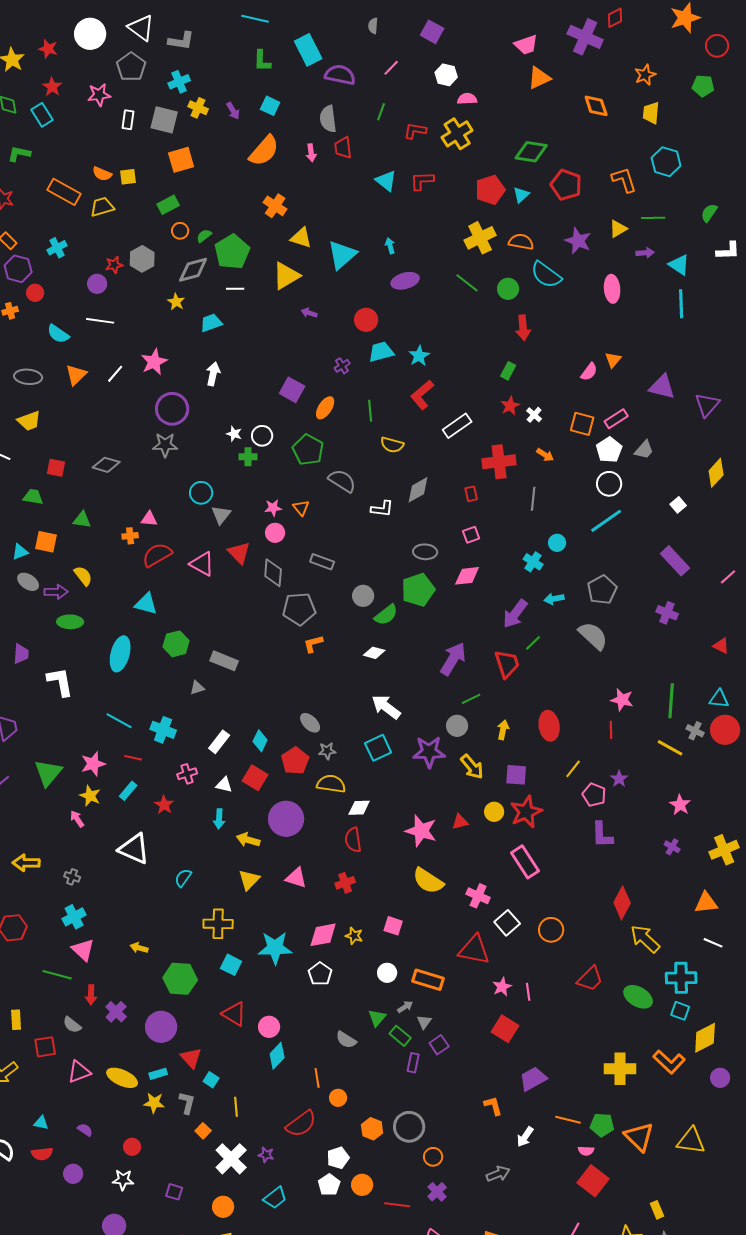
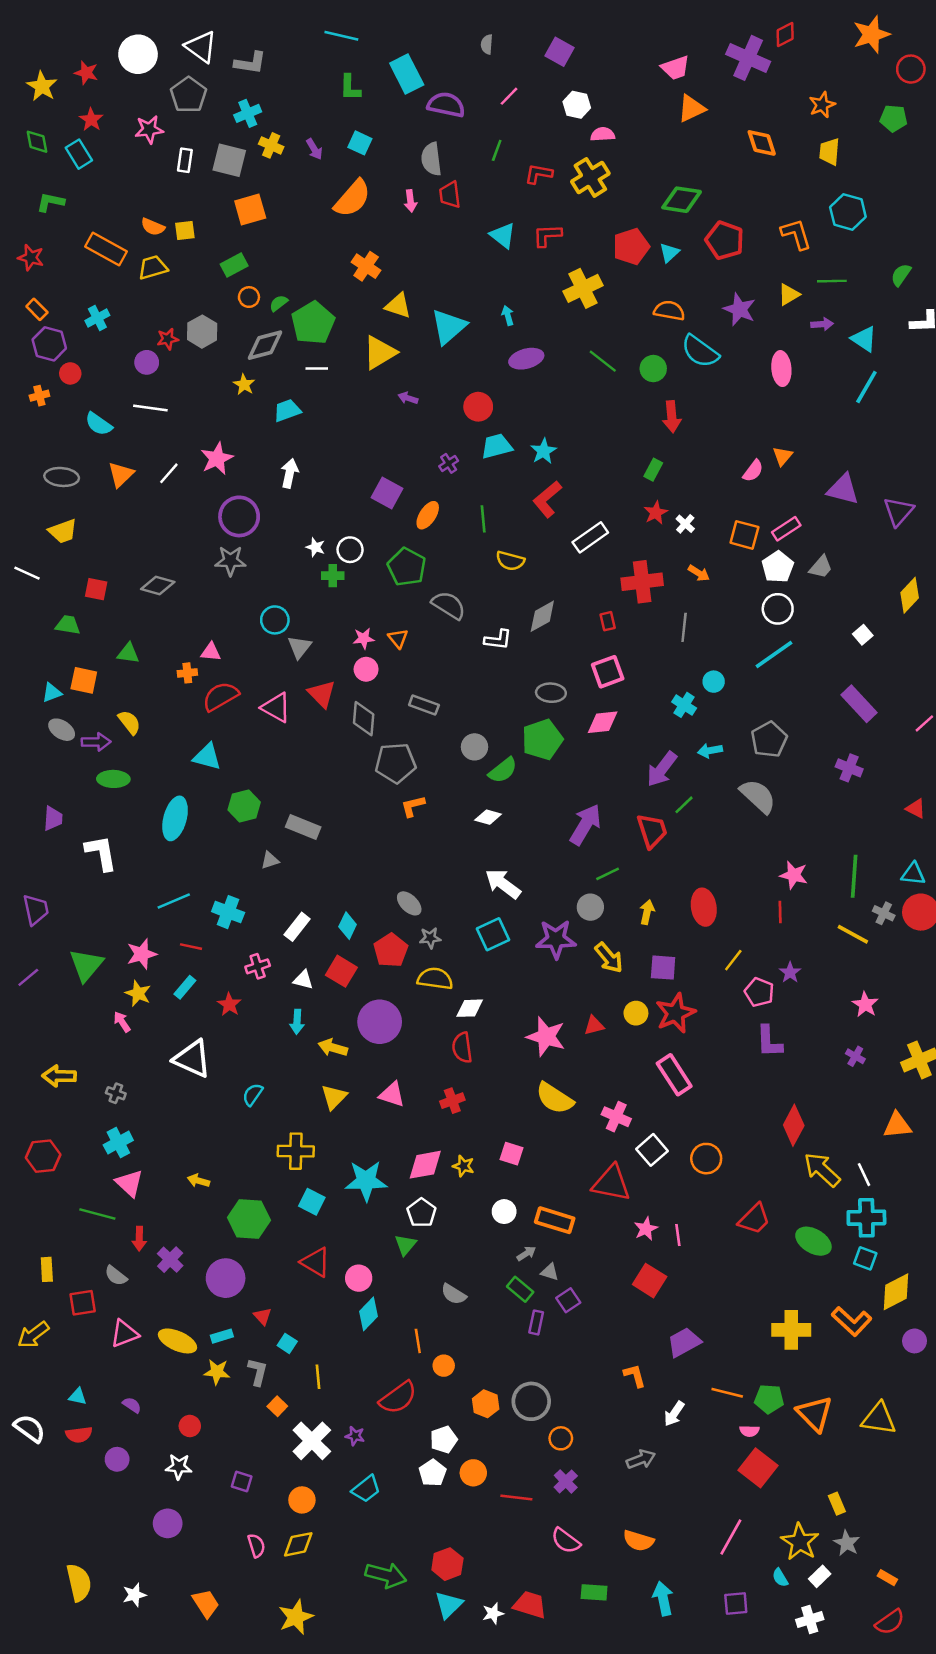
yellow cross: (480, 238) -> (583, 288), moved
cyan line: (681, 304) -> (866, 387), turned 32
pink square: (471, 535) -> (608, 672), size x1.5
cyan line: (119, 721) -> (174, 901), turned -52
white line: (713, 943) -> (864, 1175), moved, turned 42
green triangle: (377, 1018) -> (405, 1245), moved
gray triangle: (424, 1022) -> (550, 1272), turned -49
red triangle: (191, 1058) -> (263, 1316), size x0.7

